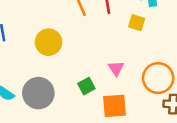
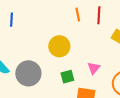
yellow circle: (49, 42) -> (59, 46), moved

